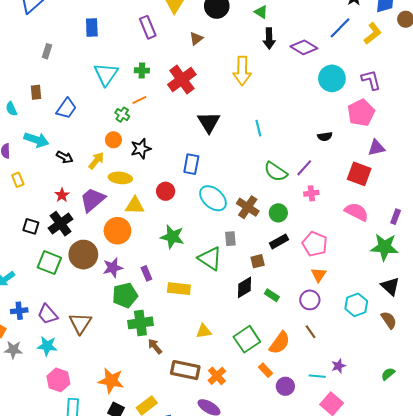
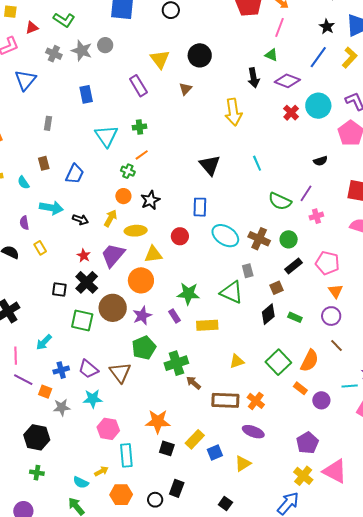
green triangle: (261, 12) -> (271, 55), moved
red cross: (182, 79) -> (291, 113), moved, size x0.6
green star: (172, 237) -> (188, 294), moved
green pentagon: (125, 295) -> (144, 348), moved

